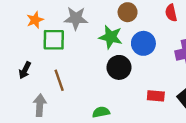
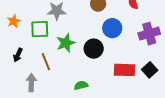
orange star: (35, 20) -> (14, 21), moved
green star: (111, 37) -> (66, 43), moved, turned -30
red rectangle: (156, 96) -> (124, 70), size x1.5

